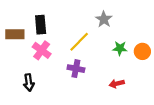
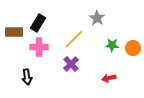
black rectangle: (41, 25) -> (38, 23), turned 36
pink cross: (42, 50) -> (39, 47), turned -36
purple cross: (76, 69) -> (71, 64), turned 35

